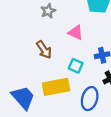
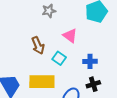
cyan square: (76, 66) -> (59, 58), moved

